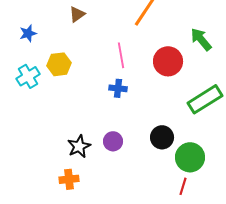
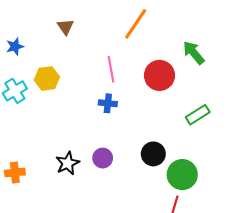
brown triangle: (77, 14) -> (65, 27), turned -30
green rectangle: (205, 99) -> (198, 115), size x0.7
orange cross: (69, 179) -> (15, 173), moved

